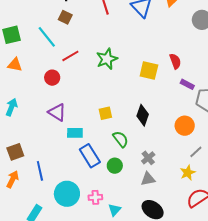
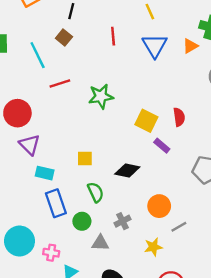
red circle: (52, 78) -> (17, 113), moved, size x1.5
purple rectangle: (187, 84) -> (162, 146), moved
black diamond: (143, 115) -> (127, 171), turned 70
orange circle: (185, 126) -> (159, 206), moved
yellow star: (188, 173) -> (153, 247), moved
gray triangle: (148, 179) -> (100, 243), moved

